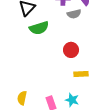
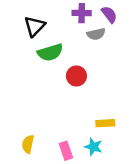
red circle: (71, 50) -> (76, 76), moved
yellow rectangle: (81, 74) -> (105, 123), moved

